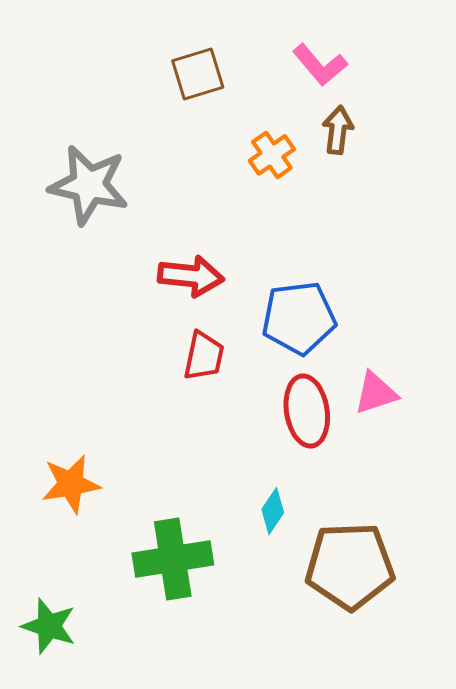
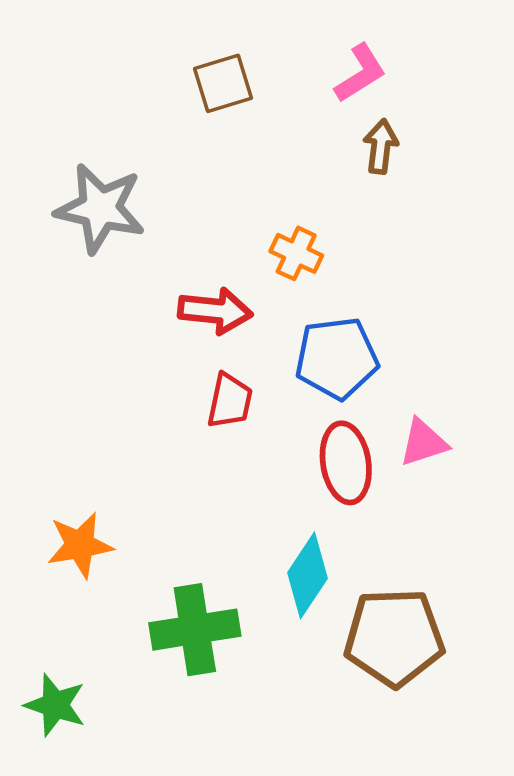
pink L-shape: (320, 65) -> (360, 73), turned -82
orange cross: (272, 155) -> (296, 253), moved, turned -30
cyan diamond: (273, 511) -> (307, 575), size x1.6

